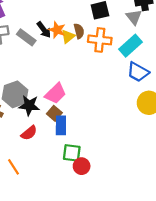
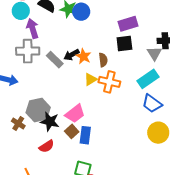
black arrow: (44, 30) -> (72, 55), turned 91
yellow triangle: (68, 36) -> (91, 79), moved
orange cross: (100, 40) -> (109, 82), moved
blue rectangle: (61, 125) -> (85, 135), moved

